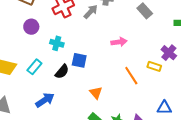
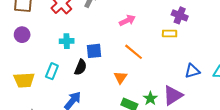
purple circle: (31, 27) -> (22, 35), moved
orange line: (131, 76) -> (134, 52), moved
orange triangle: (96, 93) -> (120, 78), turned 32

